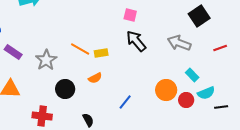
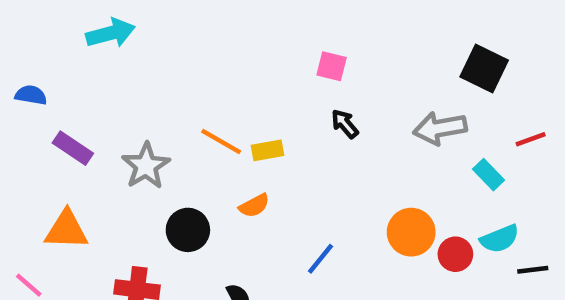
black square: (199, 16) -> (484, 69), turned -30
black arrow: (136, 41) -> (345, 124), size x0.6
gray arrow: (179, 43) -> (440, 128), turned -30
cyan rectangle: (192, 75) -> (489, 175), moved

